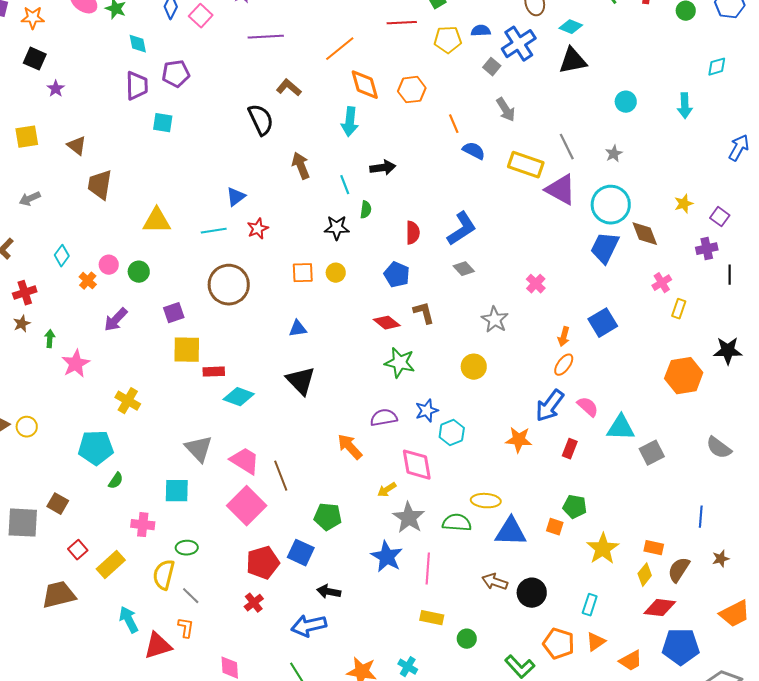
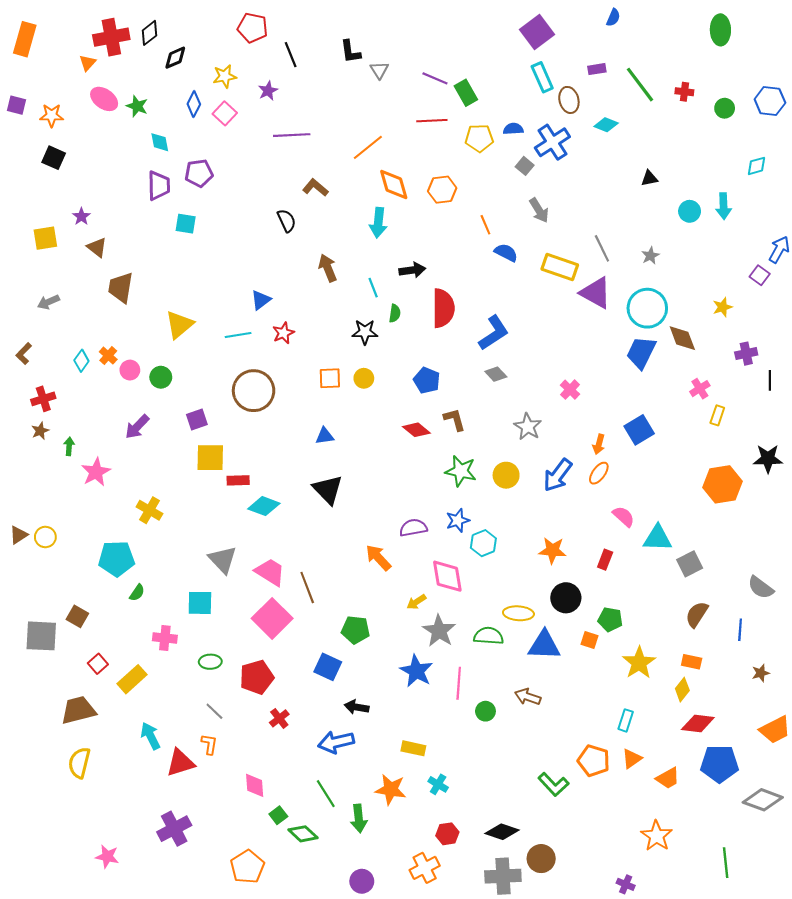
black triangle: (573, 61) -> (649, 178), moved, size x0.6
purple star: (56, 89) -> (81, 216), moved
cyan circle: (626, 102) -> (690, 211), moved
black semicircle: (261, 120) -> (287, 221), size x0.7
purple square: (720, 217) -> (760, 275), moved
yellow triangle: (157, 221) -> (179, 325), turned -40
red semicircle: (413, 233) -> (443, 308), moved, size x1.6
orange cross: (88, 281) -> (108, 356), moved
green star: (400, 363) -> (461, 471), moved
blue arrow: (550, 406) -> (558, 475), moved
gray semicircle: (719, 448) -> (761, 588), moved
red pentagon: (263, 563) -> (257, 677), moved
brown semicircle: (679, 570) -> (697, 614), moved
yellow semicircle: (164, 575) -> (79, 763), moved
black circle: (532, 593) -> (566, 598), moved
yellow rectangle: (432, 618) -> (413, 748), moved
green circle: (467, 639) -> (485, 711), moved

